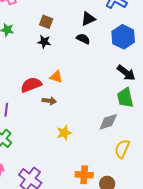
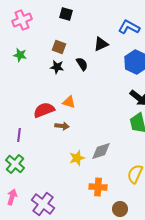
black semicircle: (83, 39) -> (82, 64), moved, turned 32
gray diamond: (108, 122) -> (101, 151), moved
orange cross: (84, 175) -> (98, 187), moved

